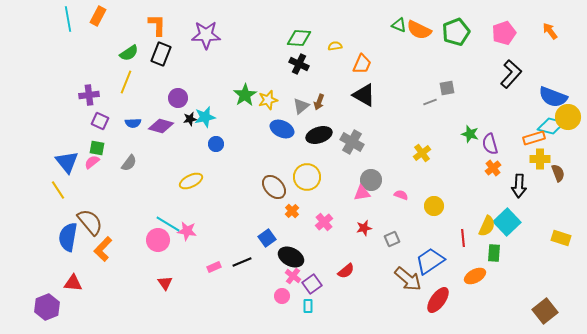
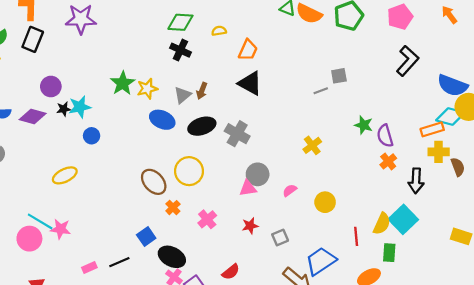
pink semicircle: (401, 195) -> (290, 190), turned -56

